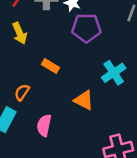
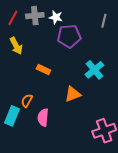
orange semicircle: (22, 92) -> (27, 101), moved
orange triangle: (84, 100) -> (73, 94), turned -42

